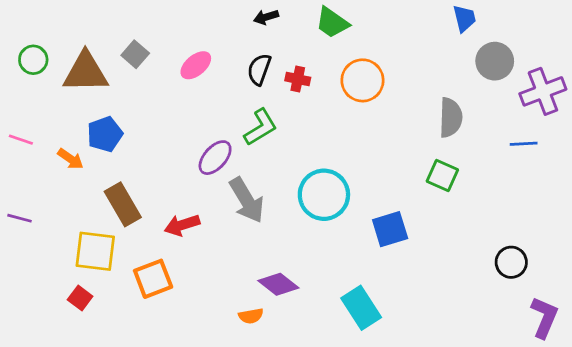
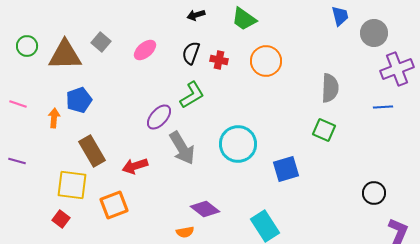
gray circle: (495, 61) -> (374, 33), moved
orange arrow: (70, 159) -> (54, 118), turned -120

